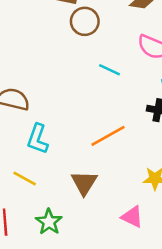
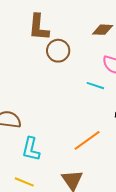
cyan line: (109, 70) -> (95, 86), moved

